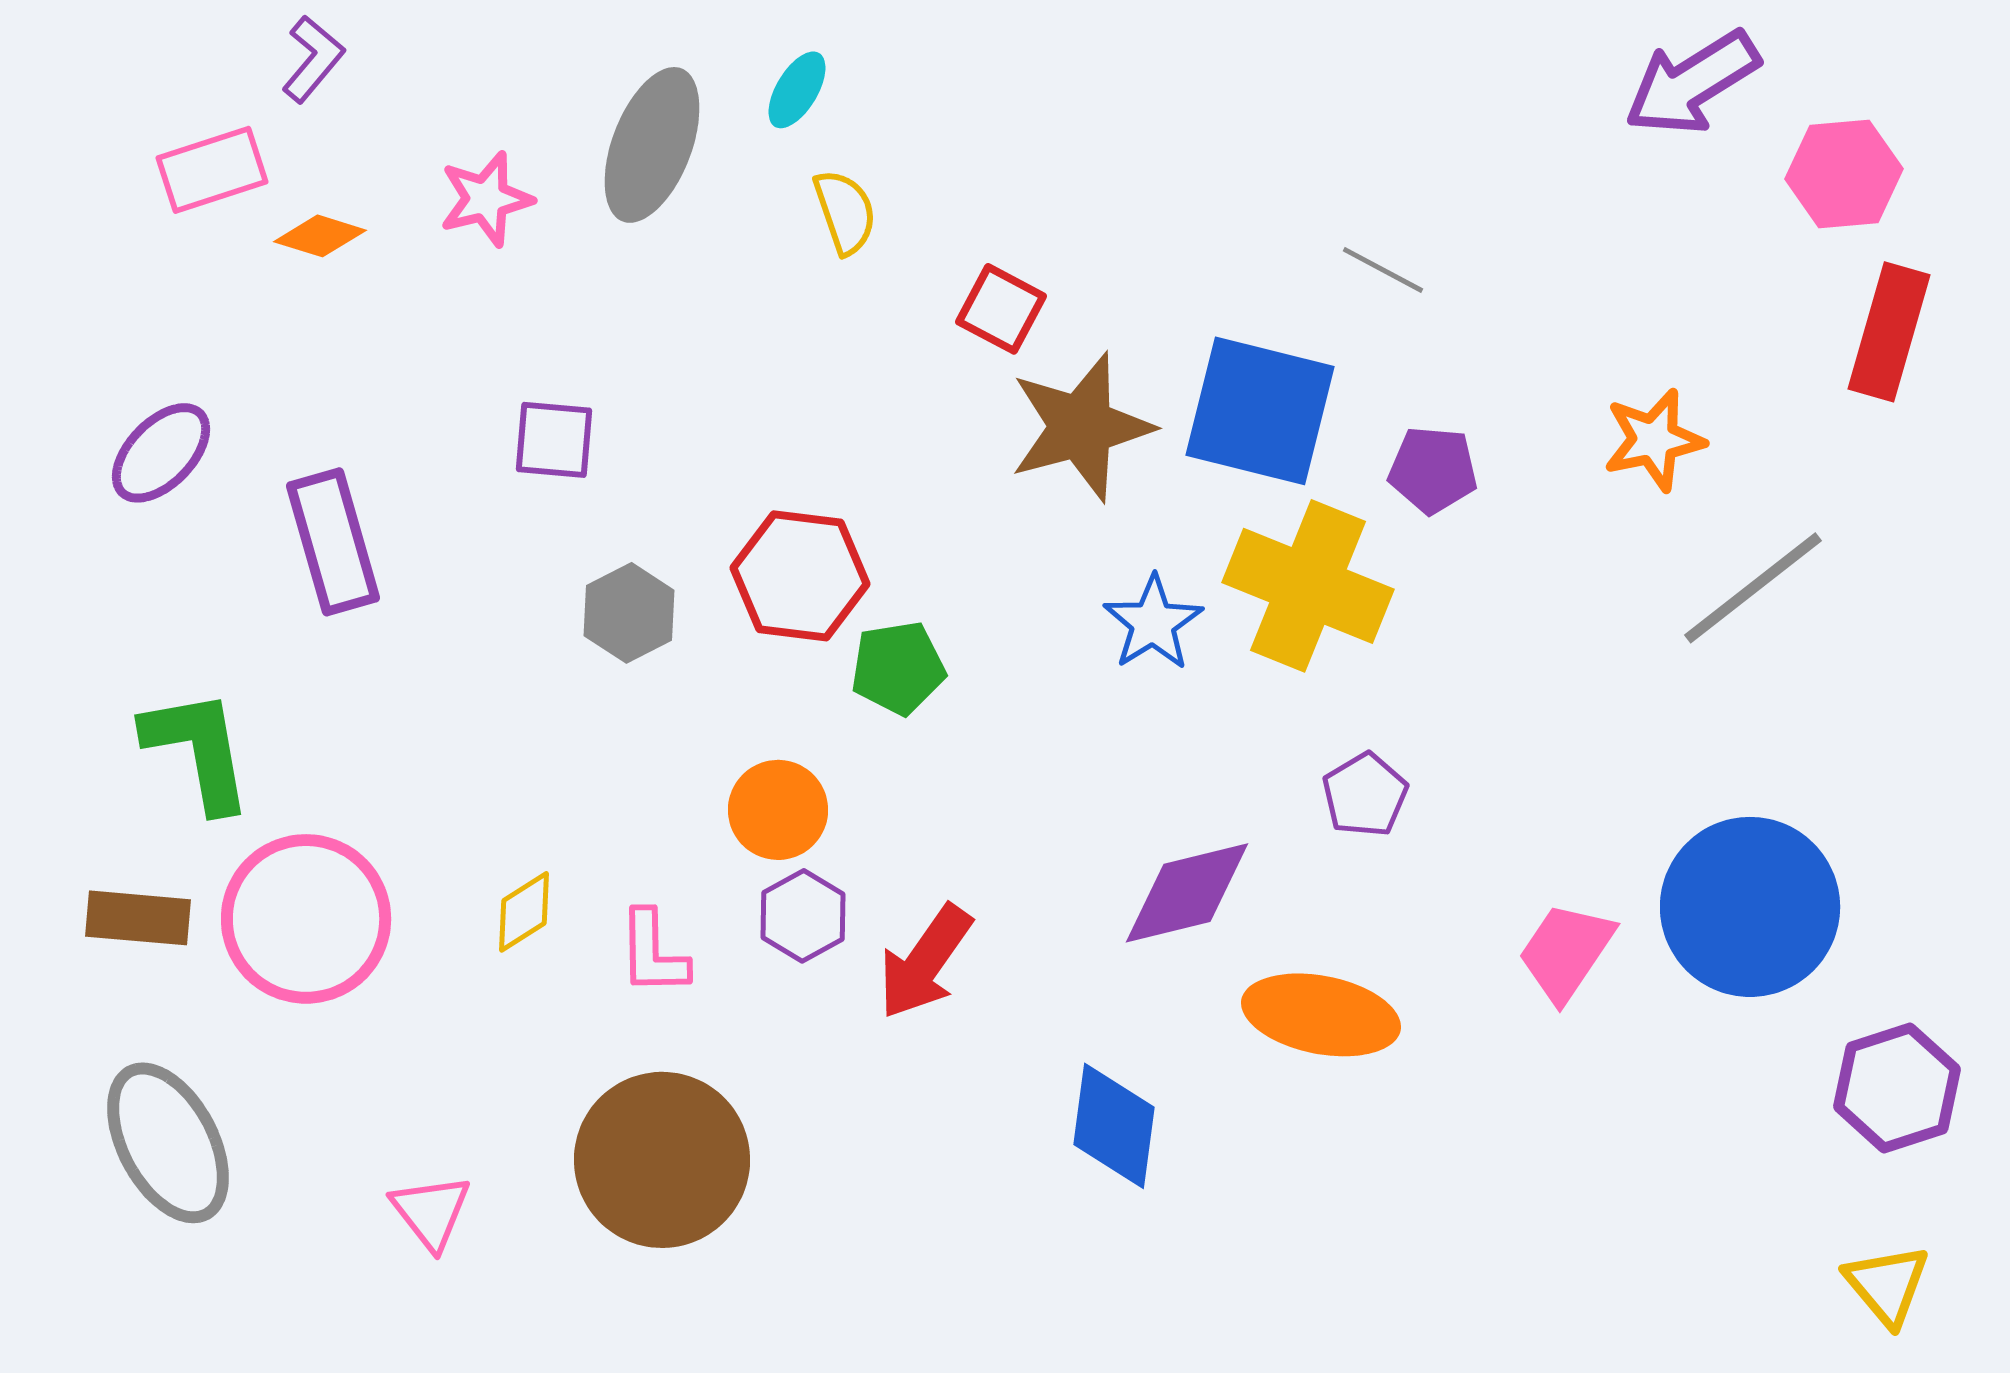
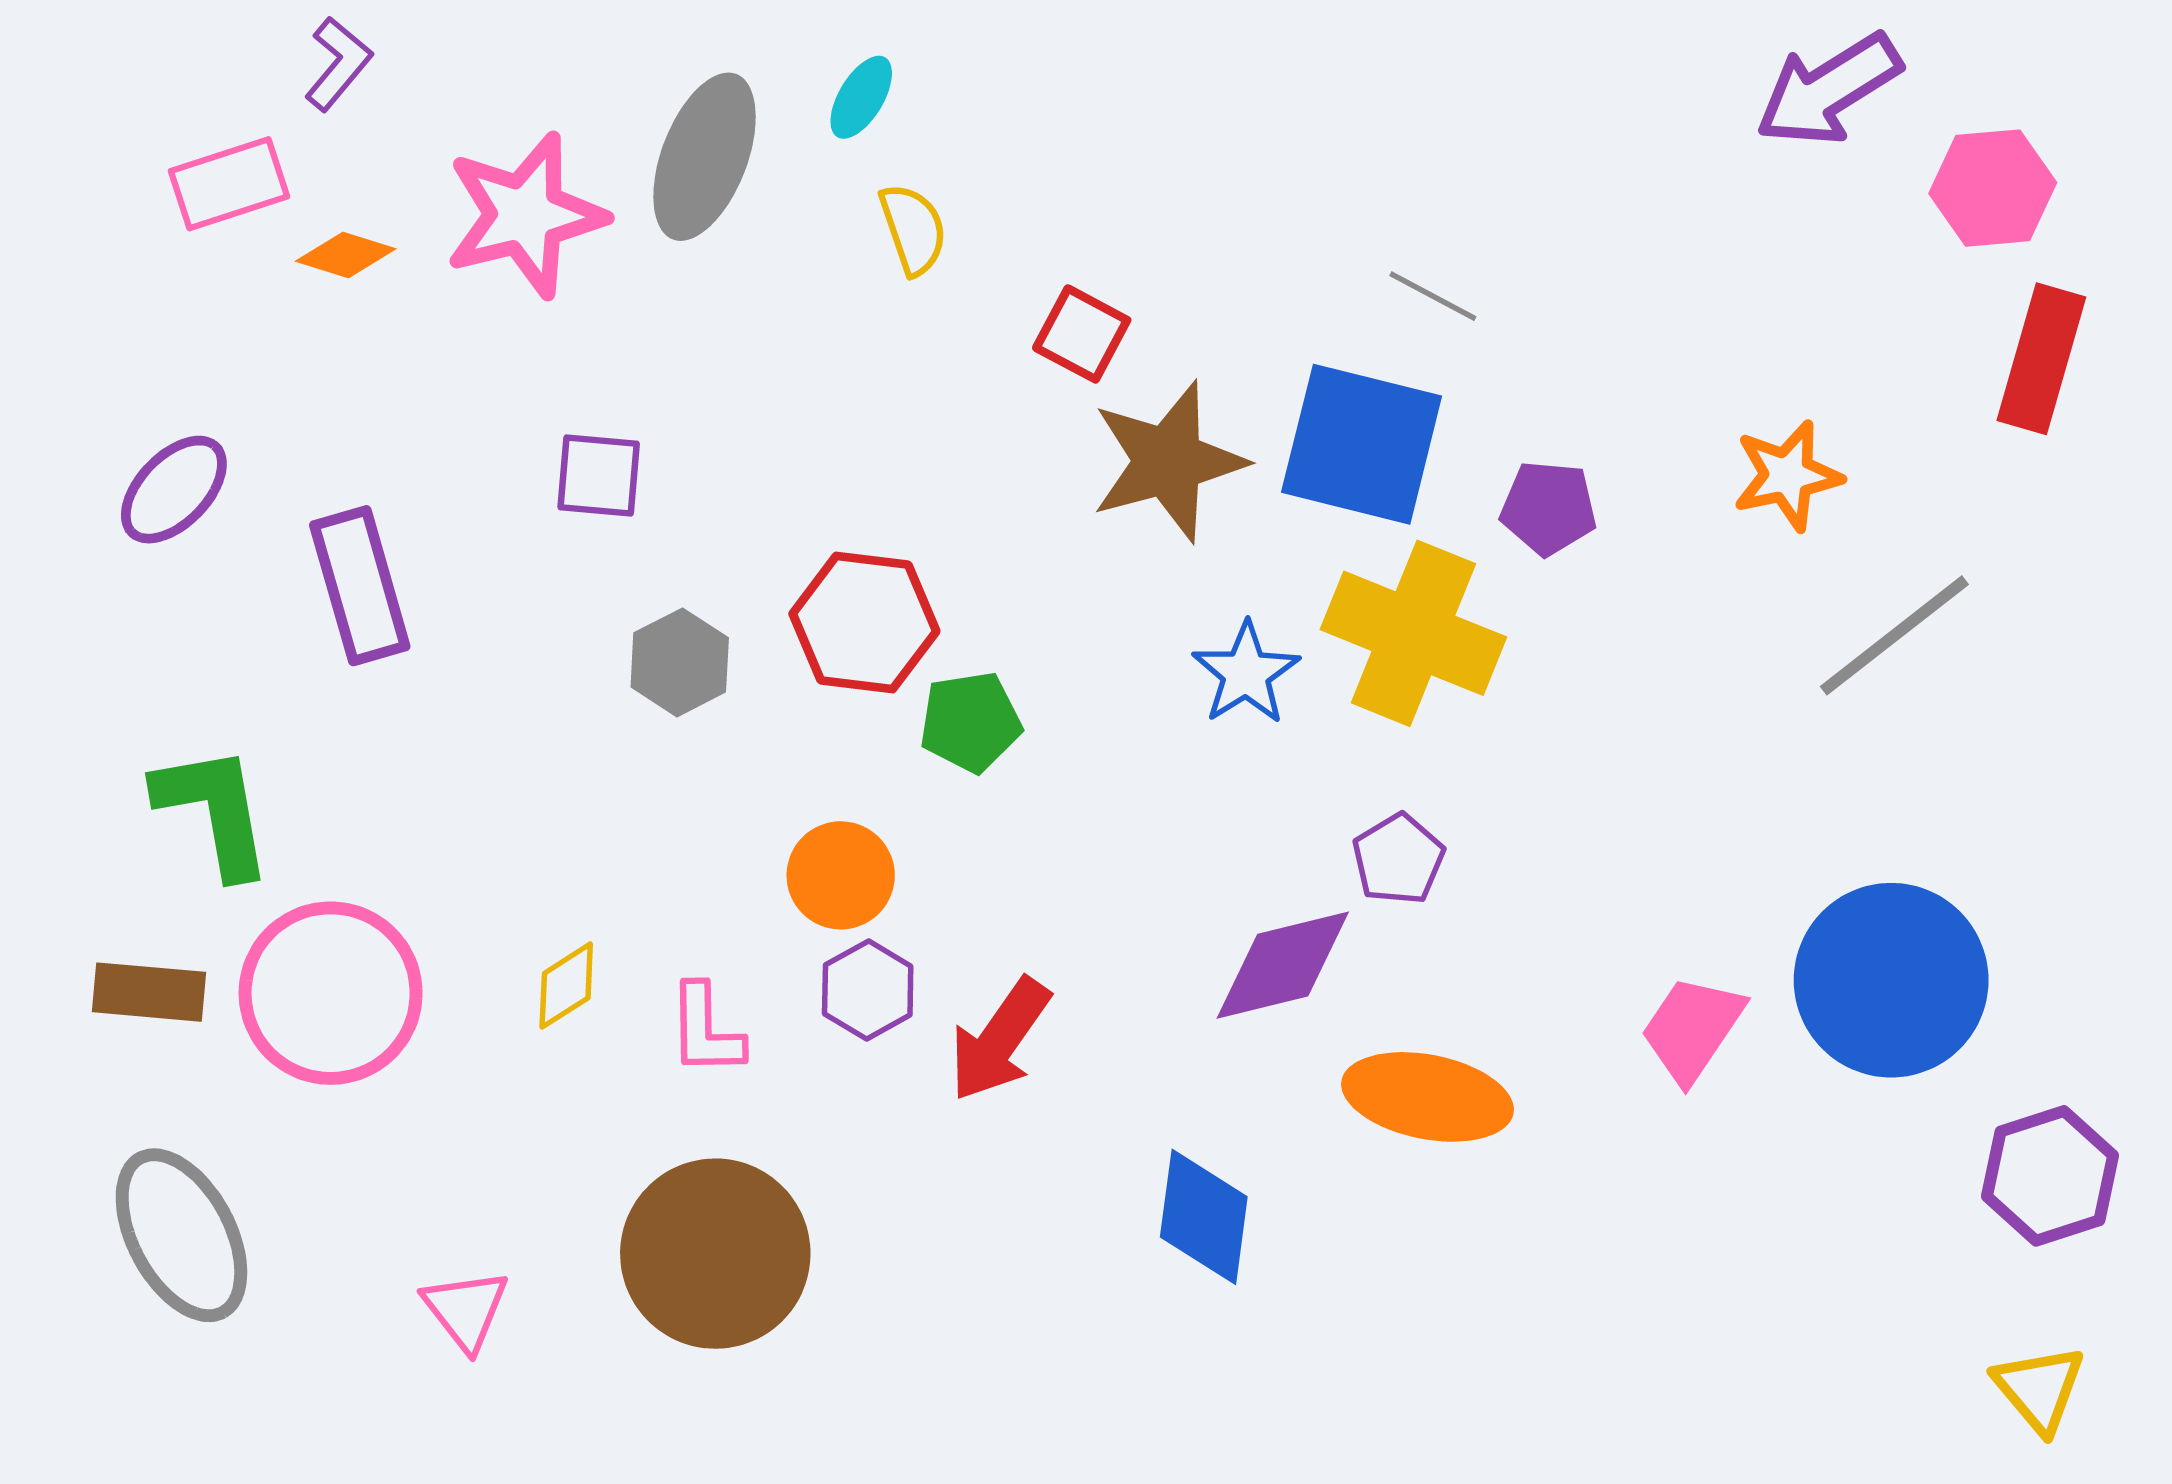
pink star: (486, 199) -> (525, 215), size x1.6
gray line: (1383, 270) -> (1433, 296), moved
purple pentagon: (1365, 795) -> (1398, 859), moved

